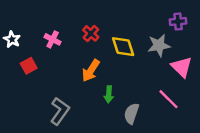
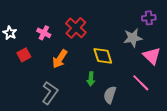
red cross: (91, 33) -> (76, 28), size x1.5
yellow diamond: (123, 47) -> (103, 56), moved
orange arrow: (91, 71) -> (60, 59), moved

